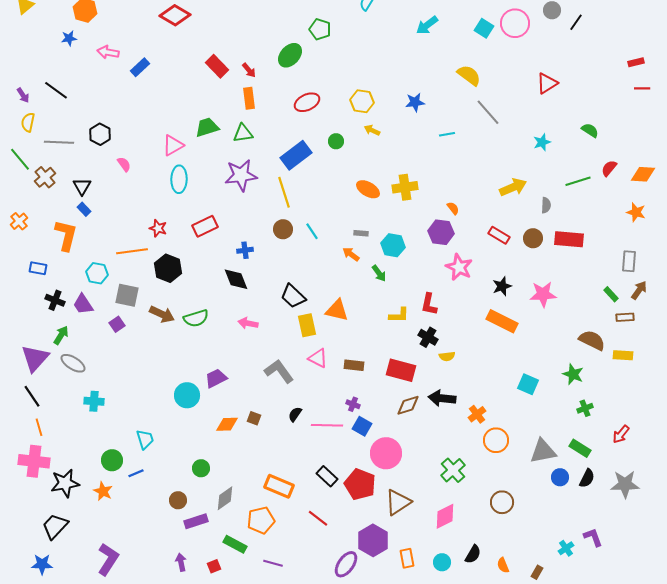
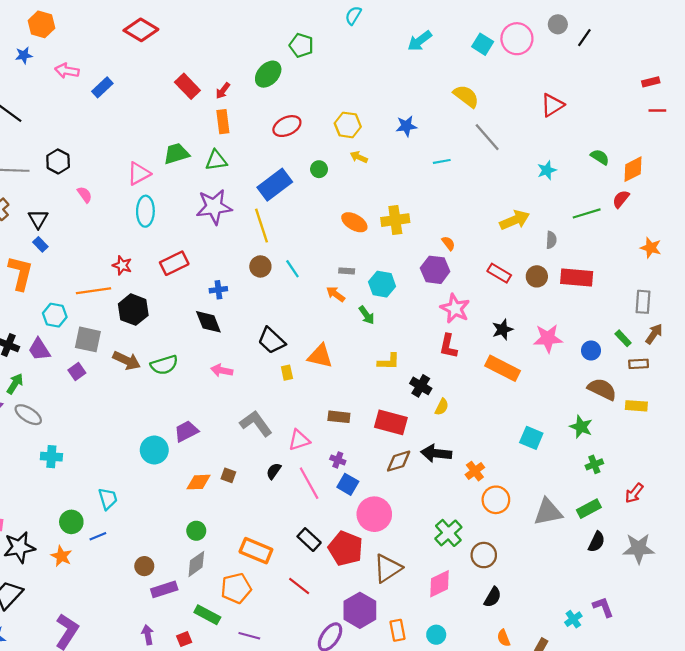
red arrow: (249, 70) -> (223, 91), turned 77
orange diamond: (643, 174) -> (633, 169), moved, turned -30
red L-shape: (429, 304) -> (448, 346), moved
yellow rectangle: (307, 325) -> (287, 373), size x0.6
yellow semicircle: (447, 356) -> (442, 407), turned -56
pink triangle: (318, 358) -> (299, 440), moved, turned -45
pink line: (327, 425) -> (309, 483), turned 60
green rectangle: (580, 448) -> (589, 509), turned -60
green circle: (201, 468) -> (196, 531), moved
blue circle: (560, 477) -> (591, 351), moved
brown circle: (502, 502) -> (484, 555), moved
black semicircle: (473, 554) -> (493, 597), moved

